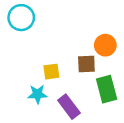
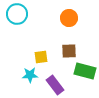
orange circle: (105, 45) -> (69, 18), moved
green rectangle: (107, 89) -> (85, 71), turned -60

